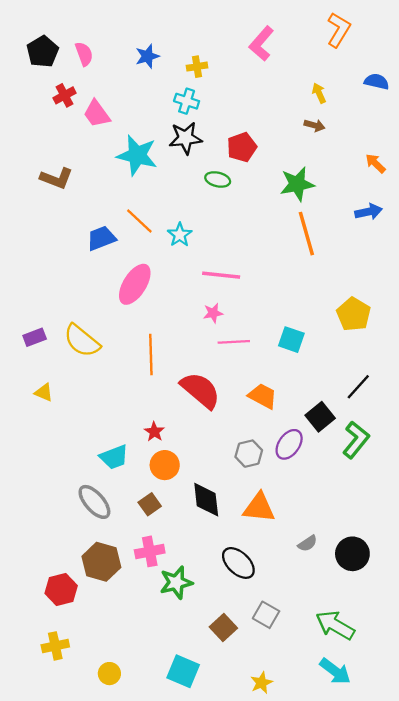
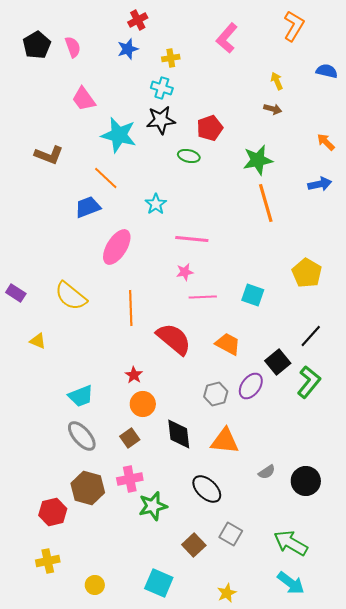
red cross: (64, 95) -> (138, 20), moved
orange line: (139, 221) -> (106, 178), moved
purple rectangle: (35, 337) -> (16, 293), moved, turned 54
cyan trapezoid: (114, 457) -> (81, 396), moved

